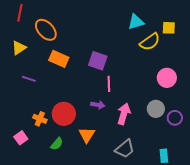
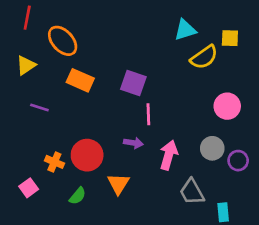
gray trapezoid: (125, 149) -> (192, 192), moved, turned 100

